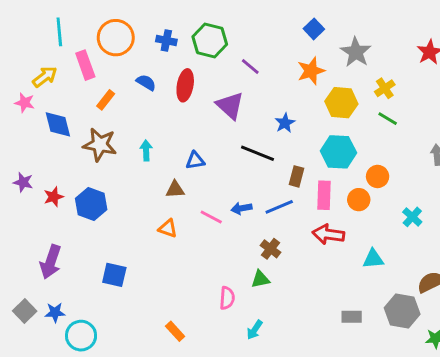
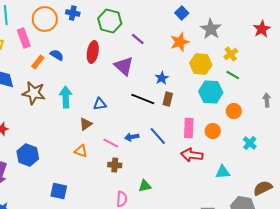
blue cross: (166, 41) -> (73, 13), moved
blue semicircle: (146, 82) -> (57, 55), moved
cyan arrow: (146, 150) -> (66, 97), size x1.5
cyan hexagon: (338, 152) -> (211, 92), moved
brown rectangle: (297, 176) -> (168, 99), moved
orange circle: (378, 176) -> (234, 111), moved
brown triangle: (175, 189) -> (86, 124), turned -32
blue hexagon: (91, 204) -> (28, 155), moved
blue line: (279, 207) -> (158, 136), turned 72
brown cross: (270, 249) -> (115, 165), moved, turned -32
blue square: (114, 275) -> (59, 191), moved

